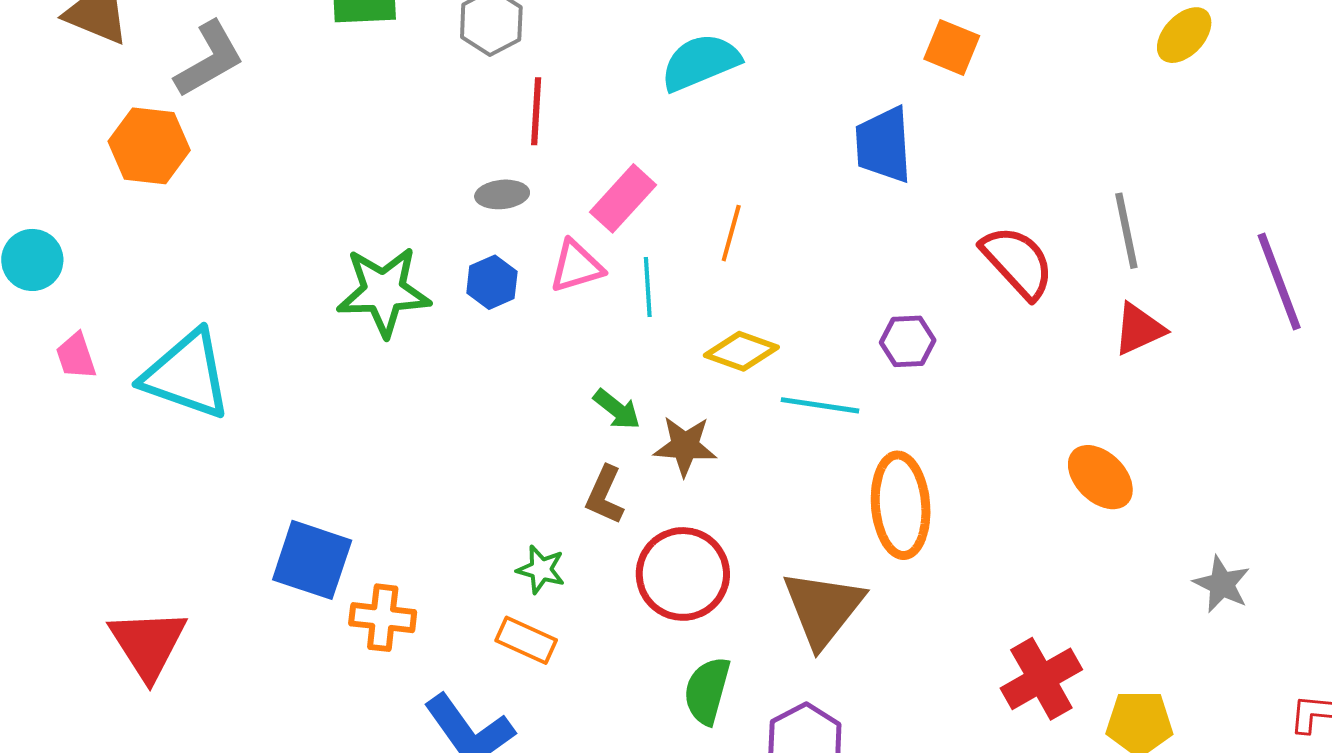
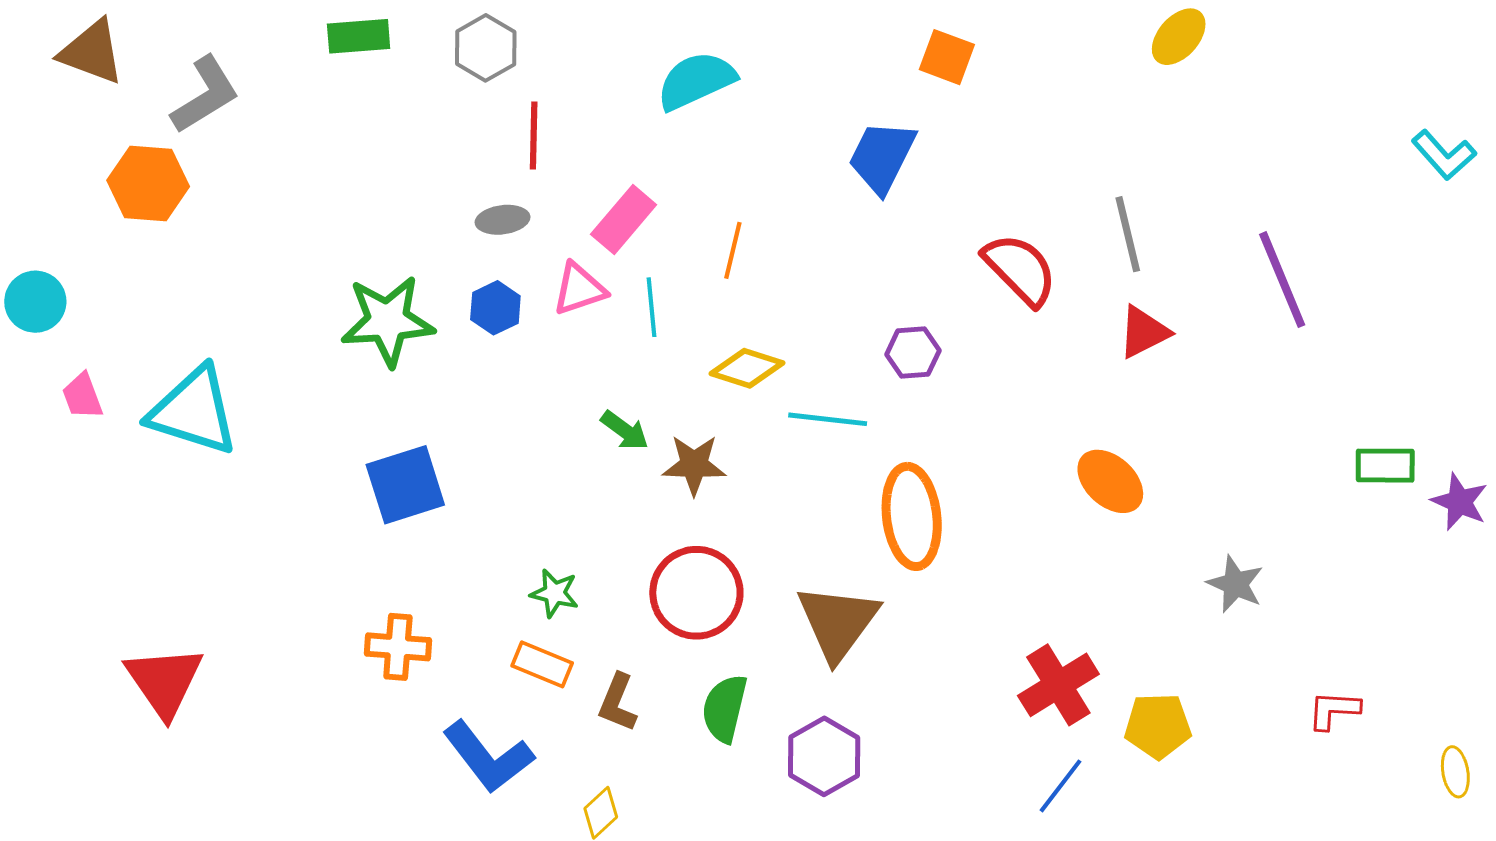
blue trapezoid: (883, 145) -> (882, 157), turned 32
brown L-shape: (605, 495) -> (618, 703), moved
blue square: (312, 560) -> (405, 485), moved, turned -34

